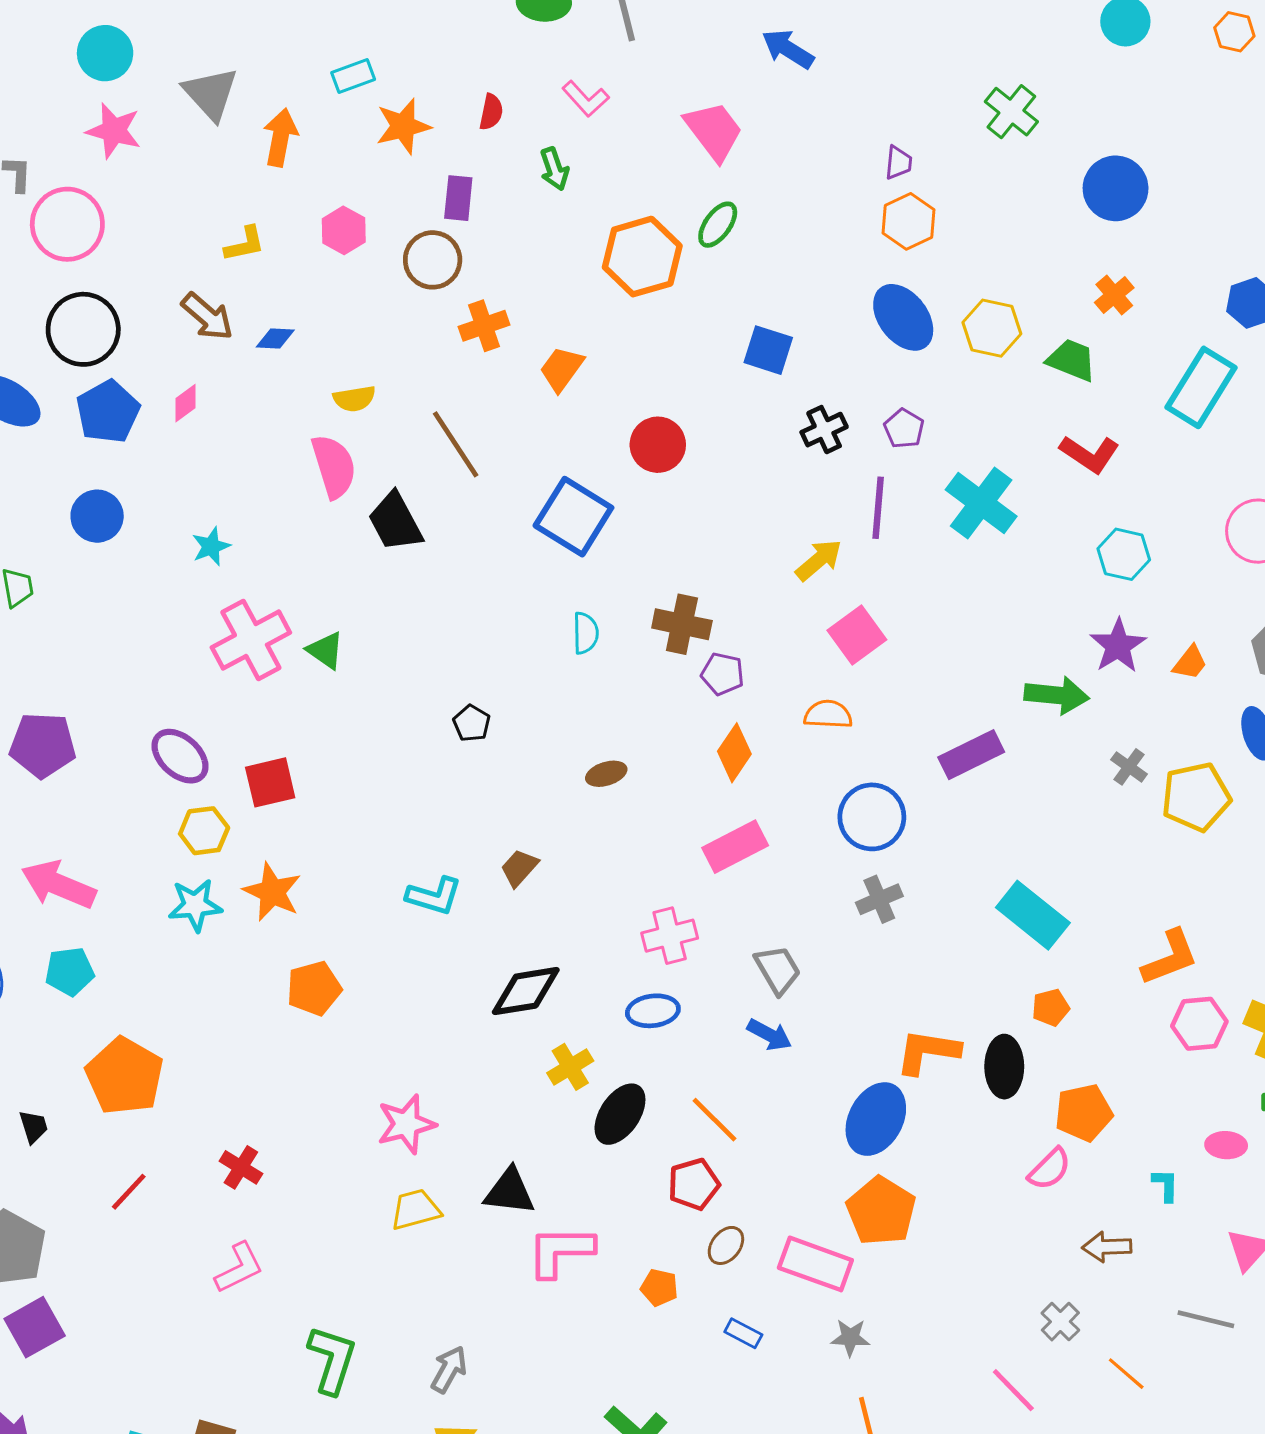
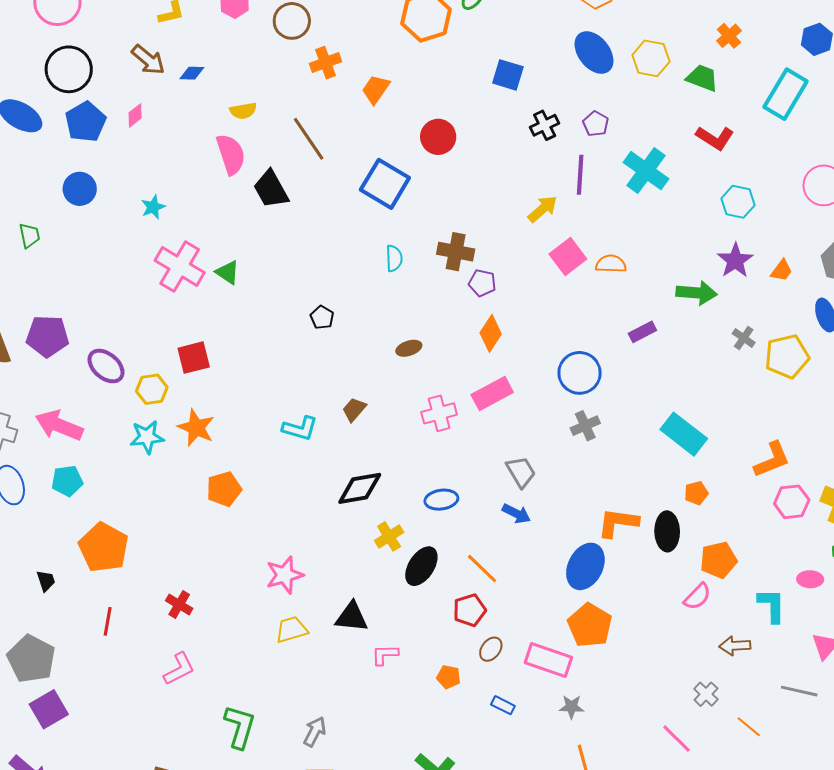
pink cross: (251, 640) -> (180, 266), turned -30
orange semicircle: (828, 714) -> (611, 264), moved
purple rectangle: (971, 755) -> (642, 332), size x0.7
purple ellipse: (180, 756) -> (106, 366), moved
pink cross: (670, 936) -> (439, 413), moved
cyan L-shape: (1165, 1185) -> (772, 606), size x1.6
red line: (129, 1192) -> (108, 621), turned -32
pink L-shape: (560, 1251) -> (385, 655), size x0.6

